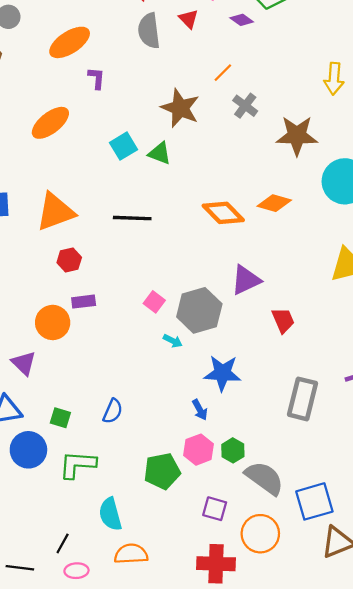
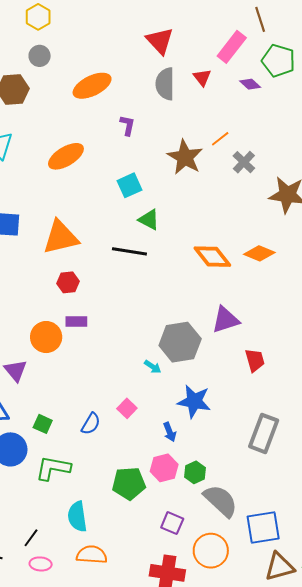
orange line: (223, 73) -> (220, 139), moved
purple L-shape: (97, 78) -> (127, 125), moved
green triangle: (160, 153) -> (149, 220), moved
pink square: (154, 302) -> (127, 408), moved

